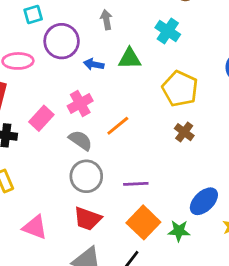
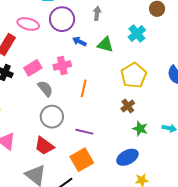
orange line: (118, 126) -> (84, 88), turned -54
gray semicircle: (80, 140) -> (45, 89), moved
green star: (179, 231) -> (140, 129), moved

